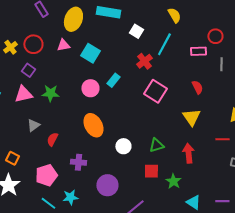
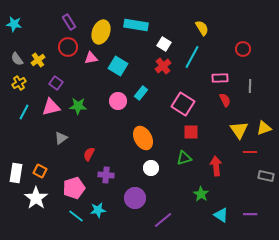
red circle: (33, 44) -> (68, 47), moved
pink rectangle: (198, 51) -> (220, 78), moved
red cross: (144, 61) -> (163, 66), moved
gray line: (221, 64) -> (250, 86), moved
yellow triangle: (191, 117) -> (239, 130), moved
orange ellipse: (93, 125) -> (143, 138), moved
red semicircle: (52, 139) -> (89, 154), moved
white circle: (123, 146) -> (151, 168), moved
red square: (151, 171) -> (191, 132), moved

